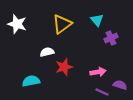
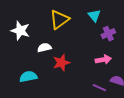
white star: (17, 24) -> (20, 31), moved
pink arrow: (98, 72) -> (103, 60), moved

